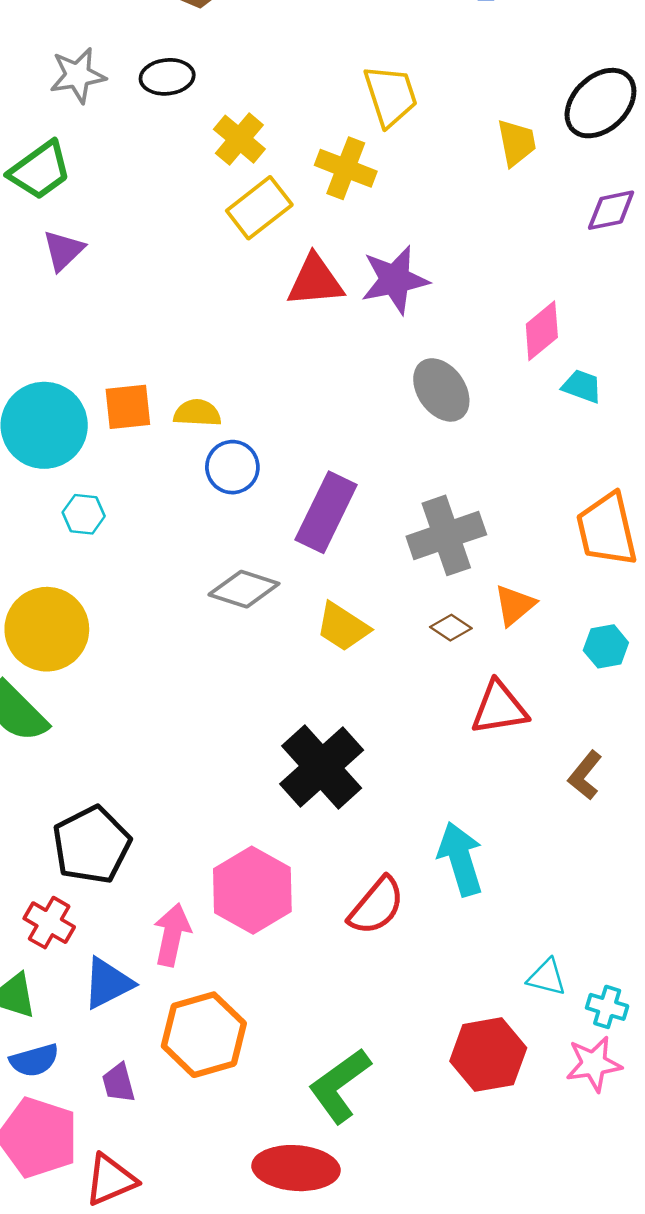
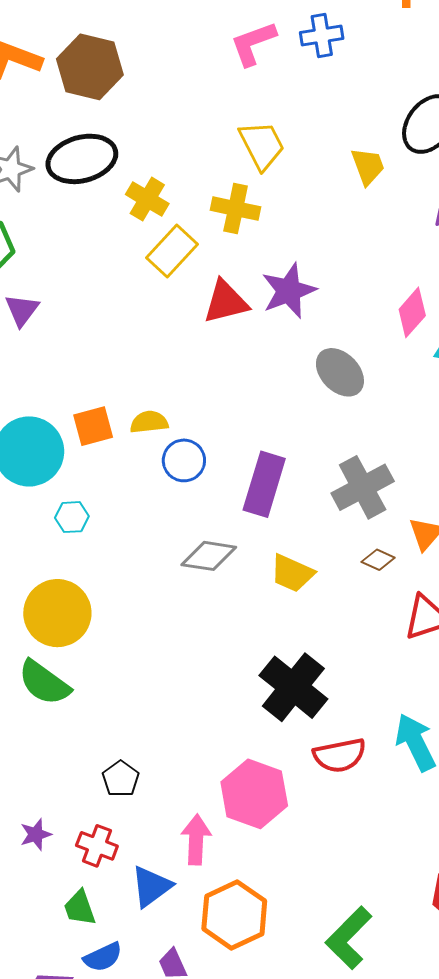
black ellipse: (167, 77) -> (82, 159), size x1.6
black pentagon: (92, 845) -> (121, 779), size x0.6
red semicircle: (376, 906) -> (340, 755), moved, turned 48

